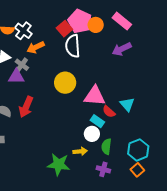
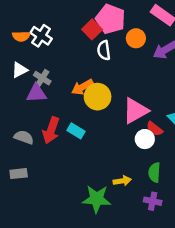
orange circle: (96, 25) -> (136, 38), moved
white semicircle: (73, 46) -> (104, 50), size x0.7
orange arrow: (36, 47) -> (82, 87), moved
pink triangle: (95, 96) -> (135, 111), turned -30
cyan rectangle: (97, 121) -> (76, 131), moved
white circle: (92, 134) -> (145, 139), moved

